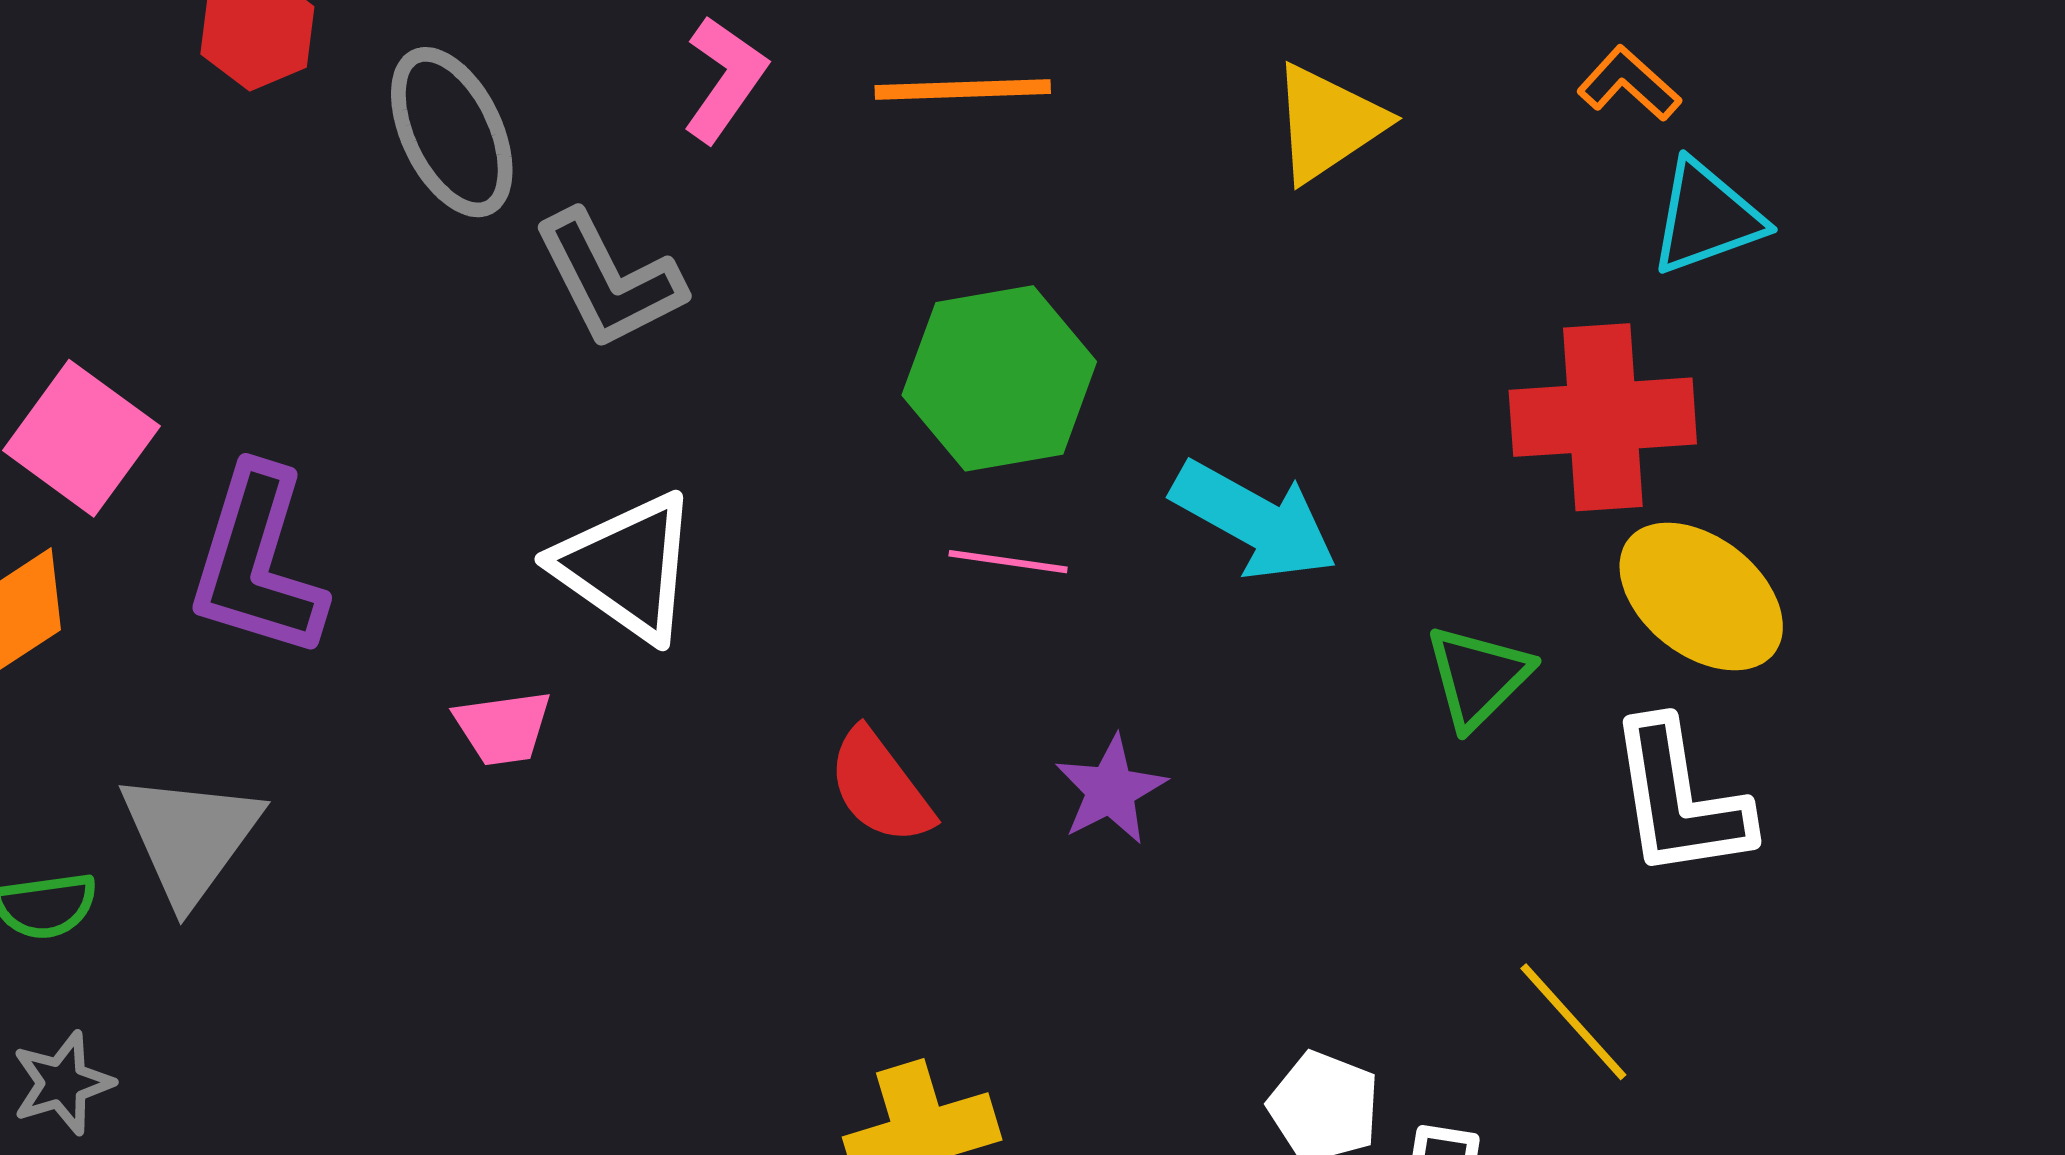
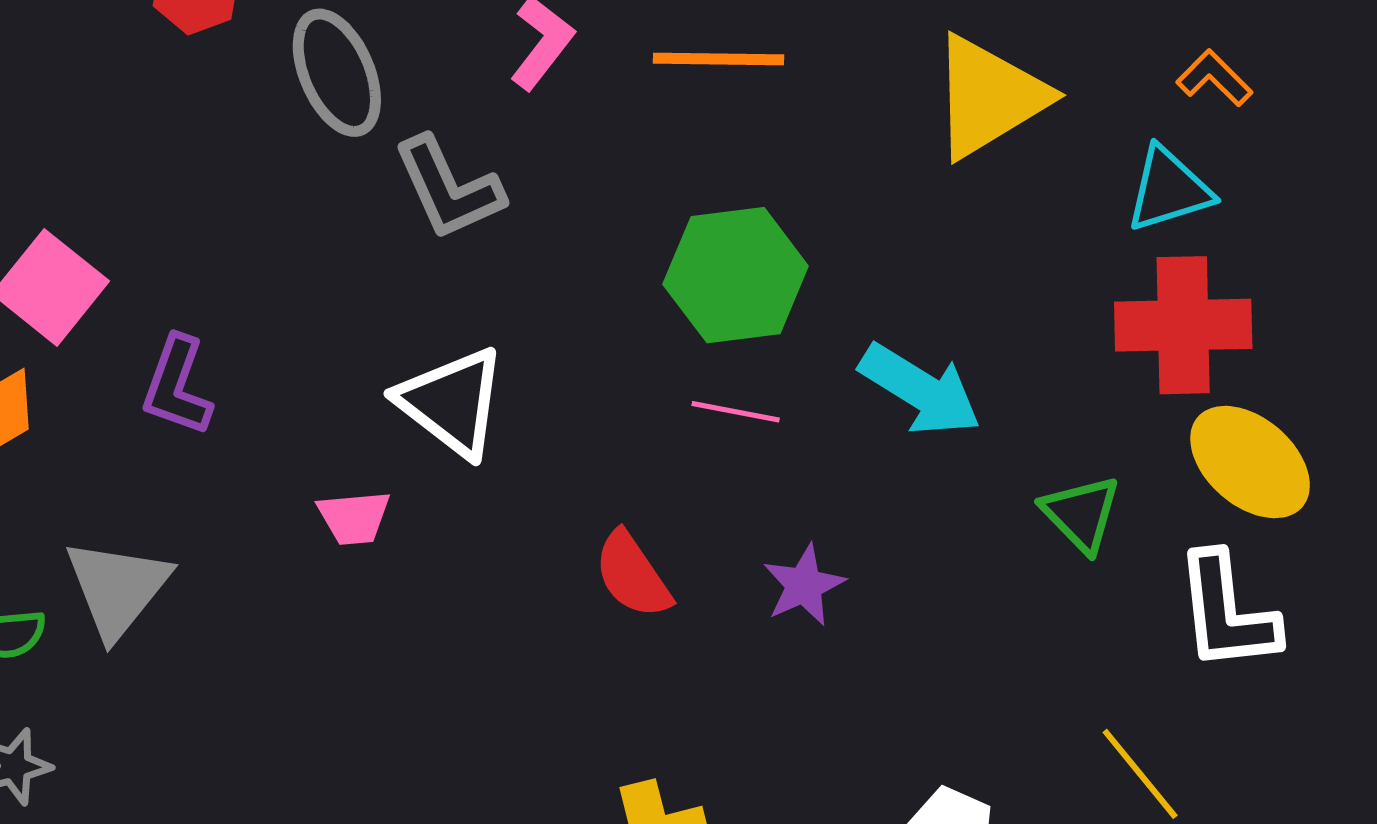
yellow triangle: (1328, 123) -> (989, 97), size x1.4
cyan triangle: (1707, 218) -> (1169, 189), moved
purple L-shape: (257, 562) -> (177, 386), size x0.7
green triangle: (1478, 677) -> (1081, 514), turned -32

